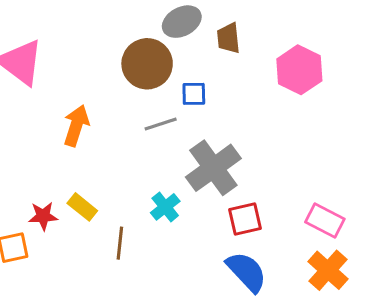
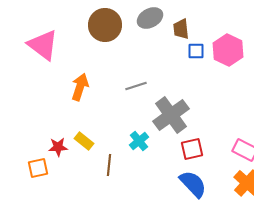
brown circle: (147, 64) -> (105, 25), moved
blue square: (194, 94) -> (196, 51), moved

